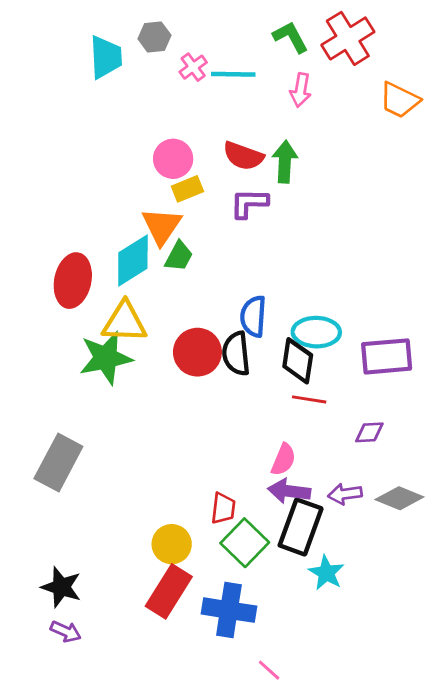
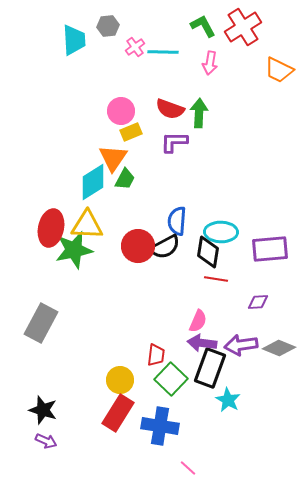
red ellipse: (73, 281) -> (51, 228), moved
black semicircle: (236, 354) -> (165, 247), turned -112
purple arrow: (345, 494) -> (241, 345), size x1.4

